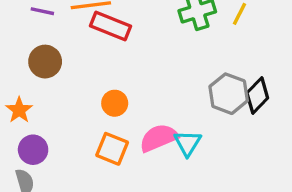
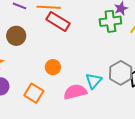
cyan triangle: (188, 143) -> (94, 81), moved
orange square: (112, 149) -> (34, 93), moved

